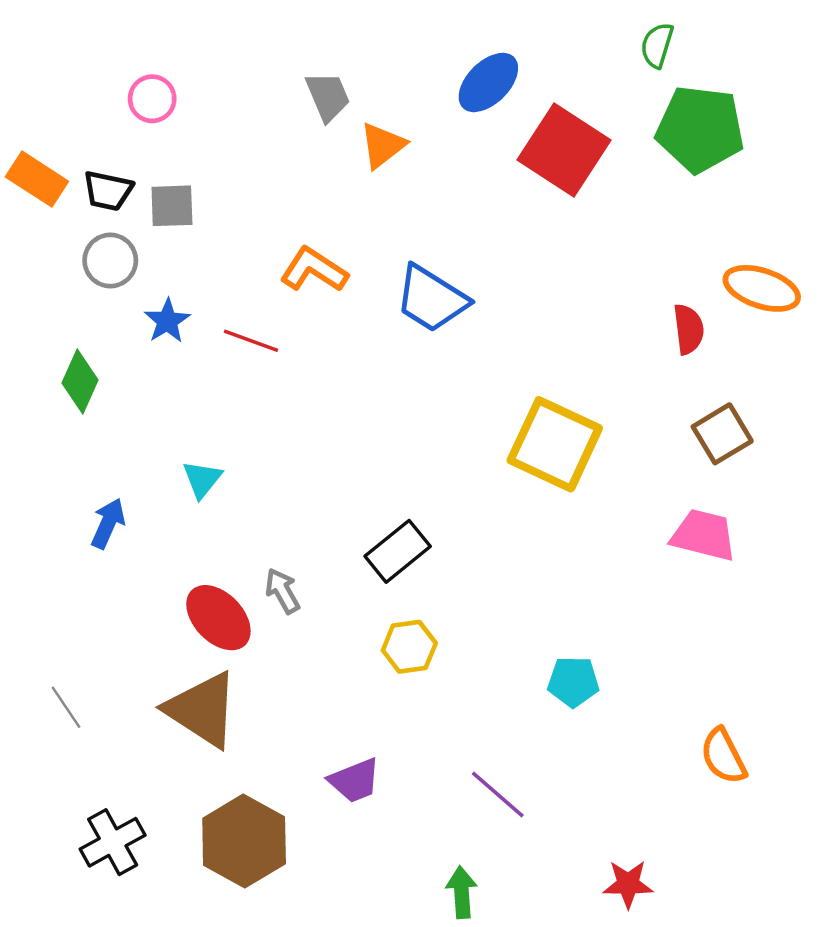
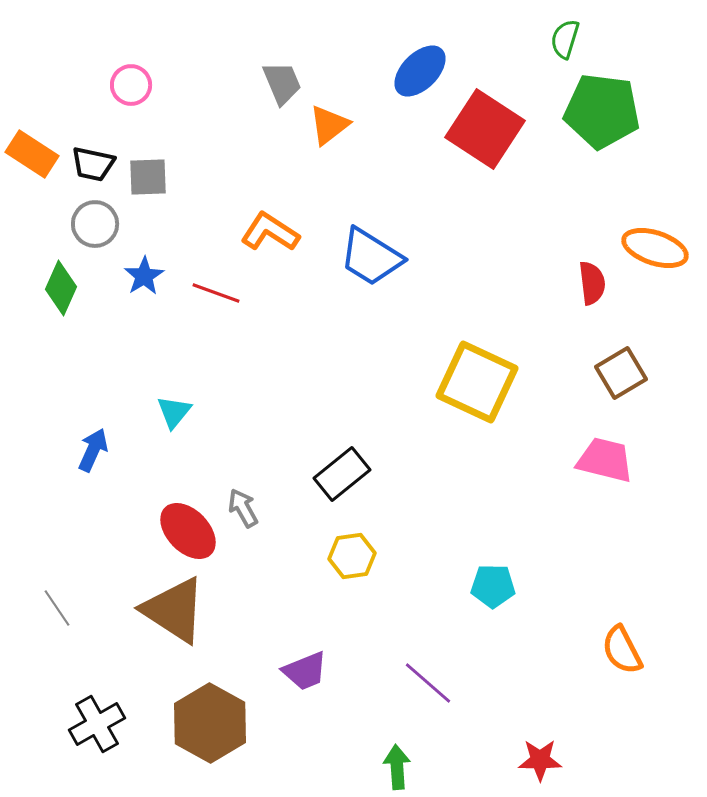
green diamond: (80, 381) -> (61, 288), moved

